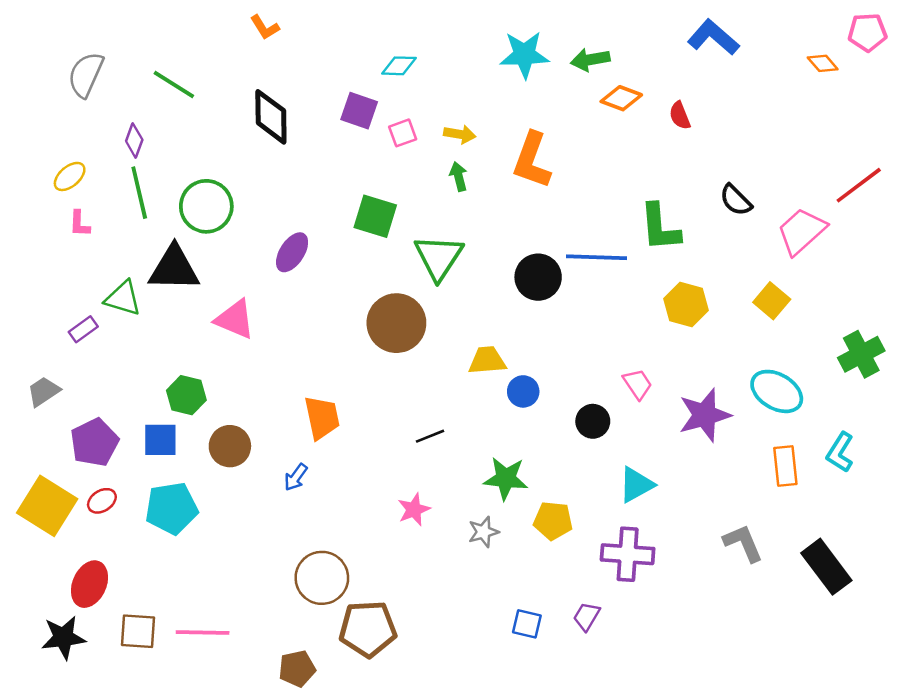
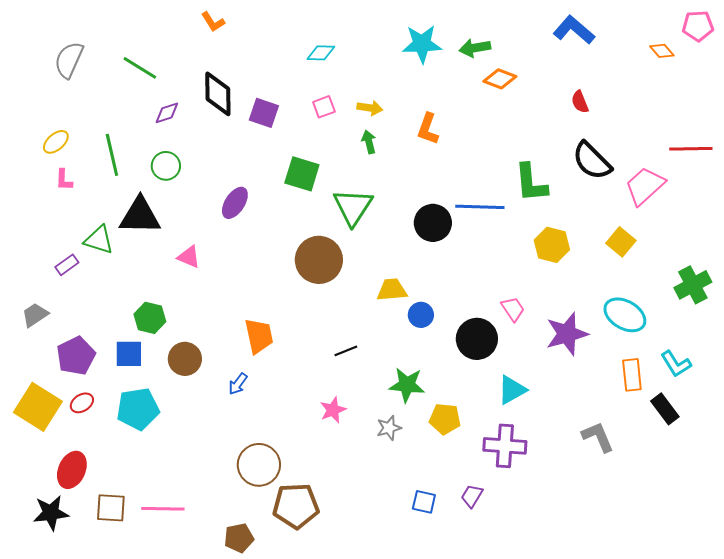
purple square: (359, 111) -> (264, 113), moved
red semicircle: (680, 116) -> (580, 102), moved
purple diamond: (134, 140) -> (167, 113), moved, turned 52
orange L-shape: (532, 160) -> (428, 129), size x0.7
red line: (859, 185) -> (691, 149), turned 36
black semicircle: (736, 200) -> (592, 161), size x1.5
green circle: (206, 206) -> (166, 166), size x0.7
pink triangle: (235, 319) -> (189, 257), size x0.7
black circle: (593, 421) -> (477, 339), size x1.5
cyan L-shape: (840, 452) -> (676, 364), turned -64
black rectangle: (826, 567) -> (665, 409), moved, size x0.7

